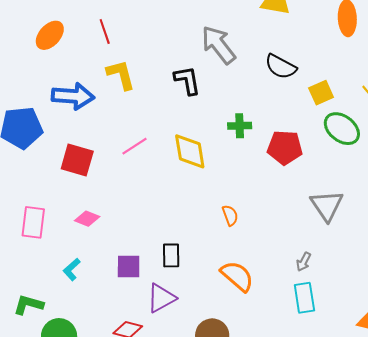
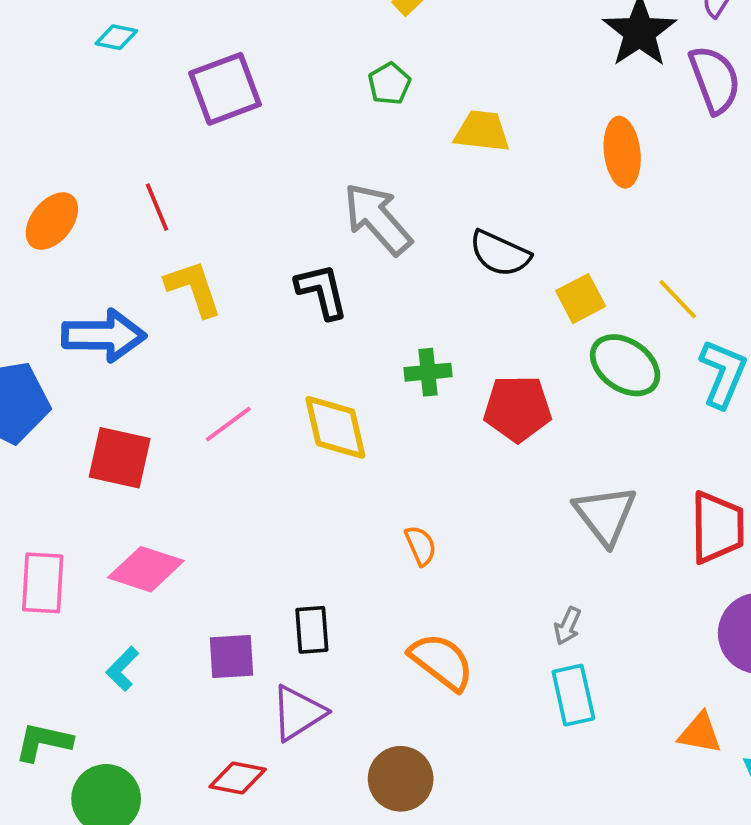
pink diamond: (87, 219) -> (146, 569), size x1.5

